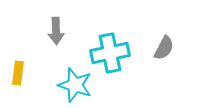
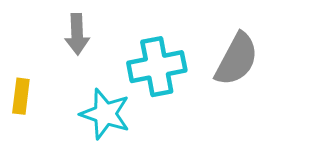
gray semicircle: (164, 48) -> (237, 59), size x1.5

